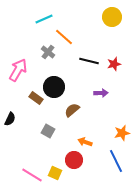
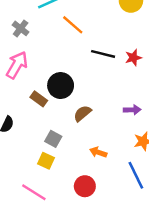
gray cross: (48, 52) -> (21, 28), moved
purple arrow: (101, 93) -> (132, 110), moved
red circle: (74, 160) -> (85, 186), moved
yellow square: (55, 173) -> (46, 161), moved

